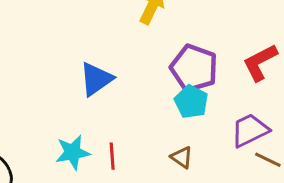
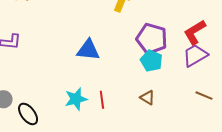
blue triangle: (96, 79) -> (88, 50), turned 45
purple trapezoid: (250, 130) -> (195, 55), moved

